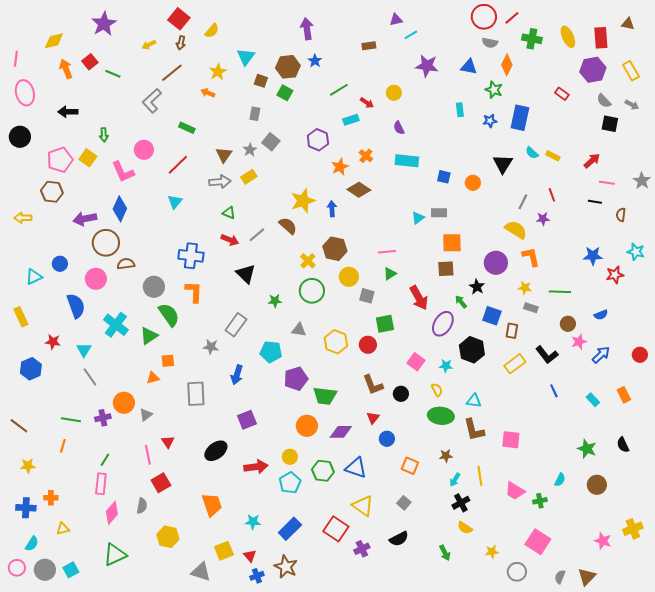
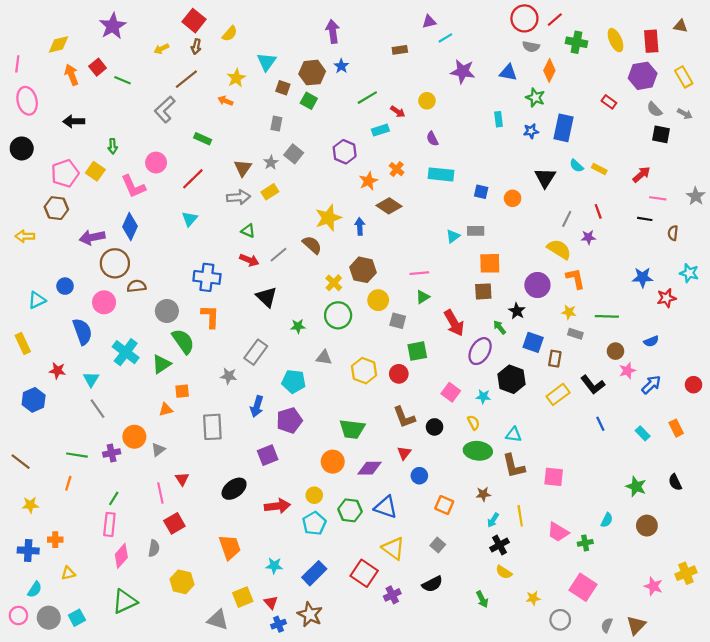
purple pentagon: (296, 379) -> (289, 420), moved

